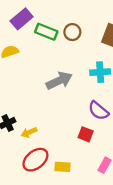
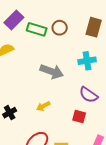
gray arrow: (59, 81) -> (52, 71), turned 50
yellow arrow: (29, 132) -> (43, 106), moved

